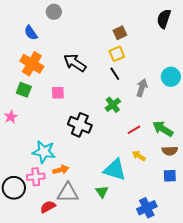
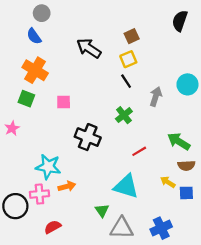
gray circle: (54, 12) -> (42, 13), moved
black arrow: (75, 63) -> (89, 48), moved
red line: (134, 130) -> (139, 151), moved
yellow arrow: (139, 156) -> (168, 182), moved
green triangle: (102, 192) -> (102, 210), moved
gray triangle: (68, 193) -> (122, 228), moved

